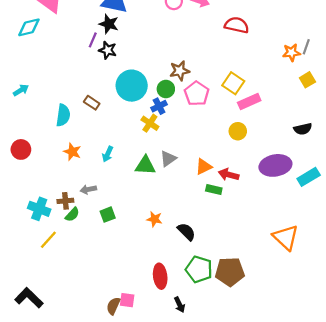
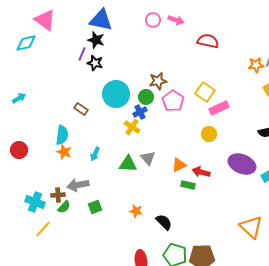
cyan semicircle: (63, 115) -> (62, 135), moved
gray triangle: (168, 159) -> (148, 158), turned -35
purple ellipse: (275, 165) -> (242, 164), turned 32
gray arrow: (88, 189) -> (78, 185), size x1.5

